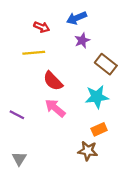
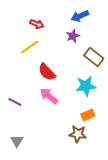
blue arrow: (77, 18) -> (80, 16), moved
yellow line: (34, 53) -> (30, 47), turned -30

